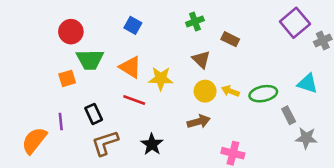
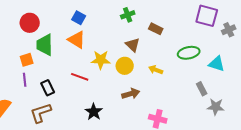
purple square: (295, 23) -> (207, 16), turned -35
green trapezoid: (90, 59) -> (45, 45), turned 90
orange triangle: (130, 67) -> (77, 40), moved
yellow circle: (205, 91) -> (125, 66), moved
green ellipse: (263, 94) -> (189, 53), moved
purple line: (61, 122) -> (25, 80), moved
brown L-shape: (105, 143) -> (41, 113), moved

